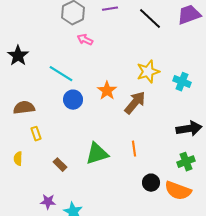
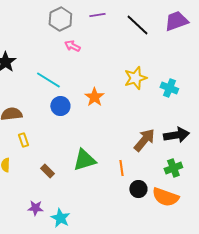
brown arrow: (135, 103) -> (144, 140), moved
orange line: (134, 149) -> (121, 168), moved

